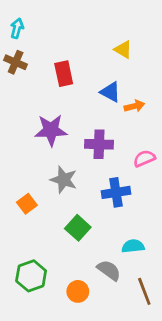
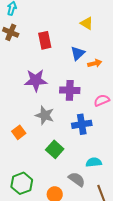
blue triangle: (110, 92) -> (78, 53), turned 49

